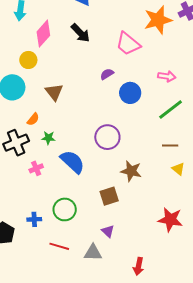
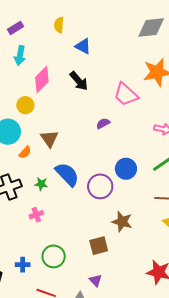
blue circle: (130, 93) -> (126, 169), moved
orange semicircle: (33, 119) -> (25, 152), moved
blue semicircle: (72, 162) -> (67, 174), moved
pink cross: (36, 168) -> (36, 215), moved

